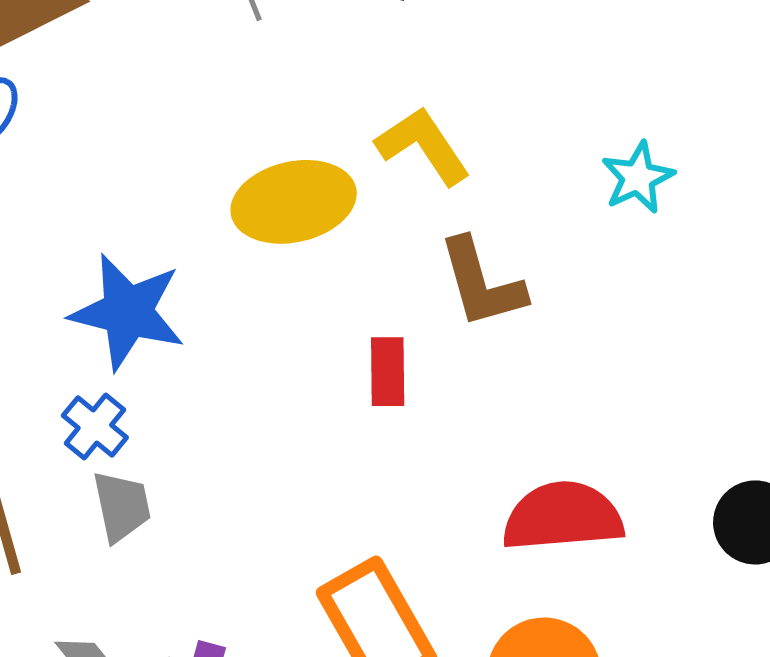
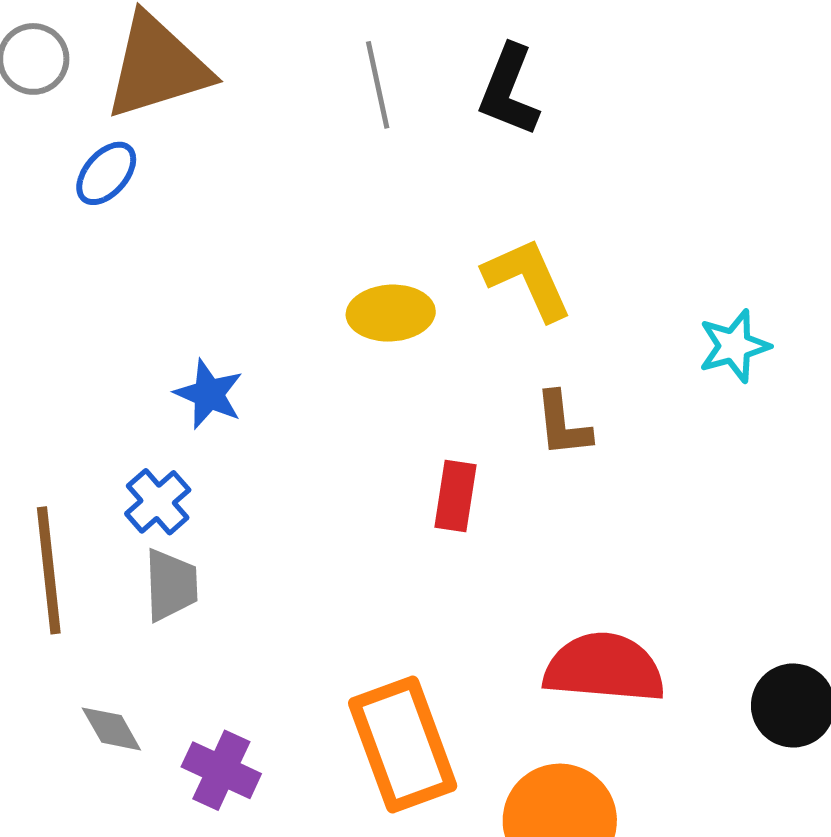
yellow ellipse: (294, 202) -> (391, 313), size x0.7
brown L-shape: (482, 283) -> (563, 424), size x0.7
blue star: (128, 312) -> (209, 394), size x0.6

